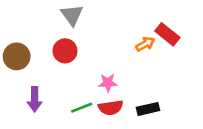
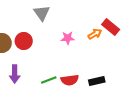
red circle: (65, 51) -> (24, 41), moved
pink star: (108, 83) -> (68, 38), moved

